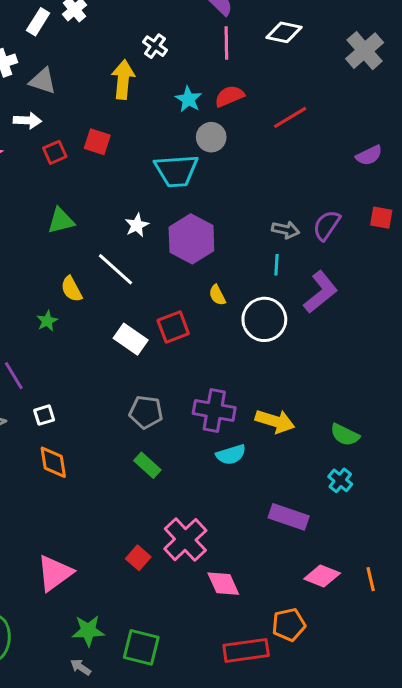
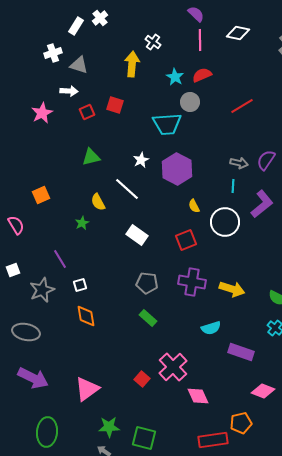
red line: (290, 117) -> (242, 106), moved
red square: (173, 327) -> (186, 240), moved
cyan semicircle: (231, 455) -> (211, 328), moved

